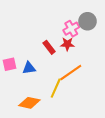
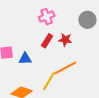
pink cross: (71, 29) -> (47, 17), moved
red rectangle: (49, 47) -> (47, 41), turned 64

